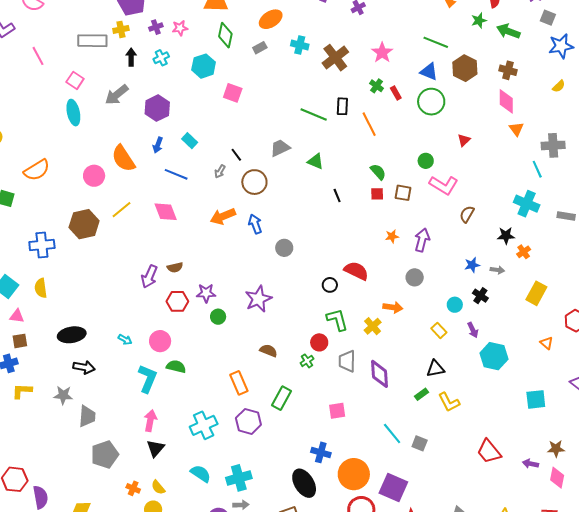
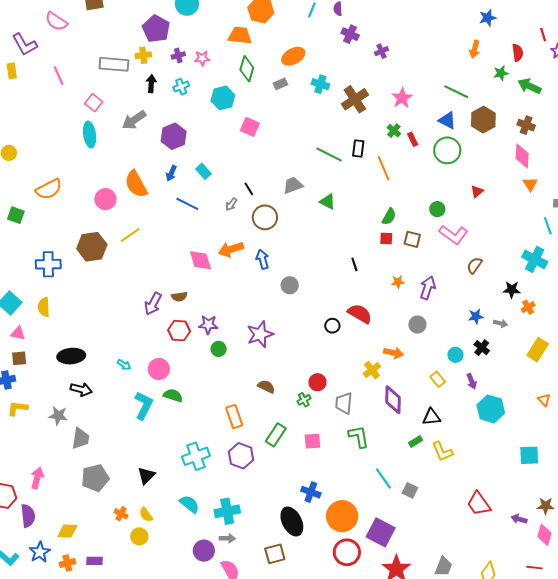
green semicircle: (378, 172) -> (389, 217), turned 66
black line: (337, 196) -> (354, 264), moved
pink diamond: (166, 212) -> (200, 260), moved
green L-shape: (337, 320) -> (359, 437), moved
purple diamond: (380, 374) -> (393, 400), moved
pink square: (337, 411) -> (313, 441), moved
pink arrow: (150, 421) -> (37, 478), moved

